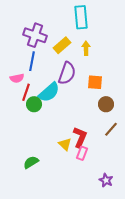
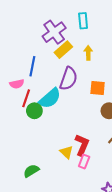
cyan rectangle: (81, 17) -> (83, 21), size x0.7
purple cross: (35, 35) -> (54, 32), moved, turned 35

